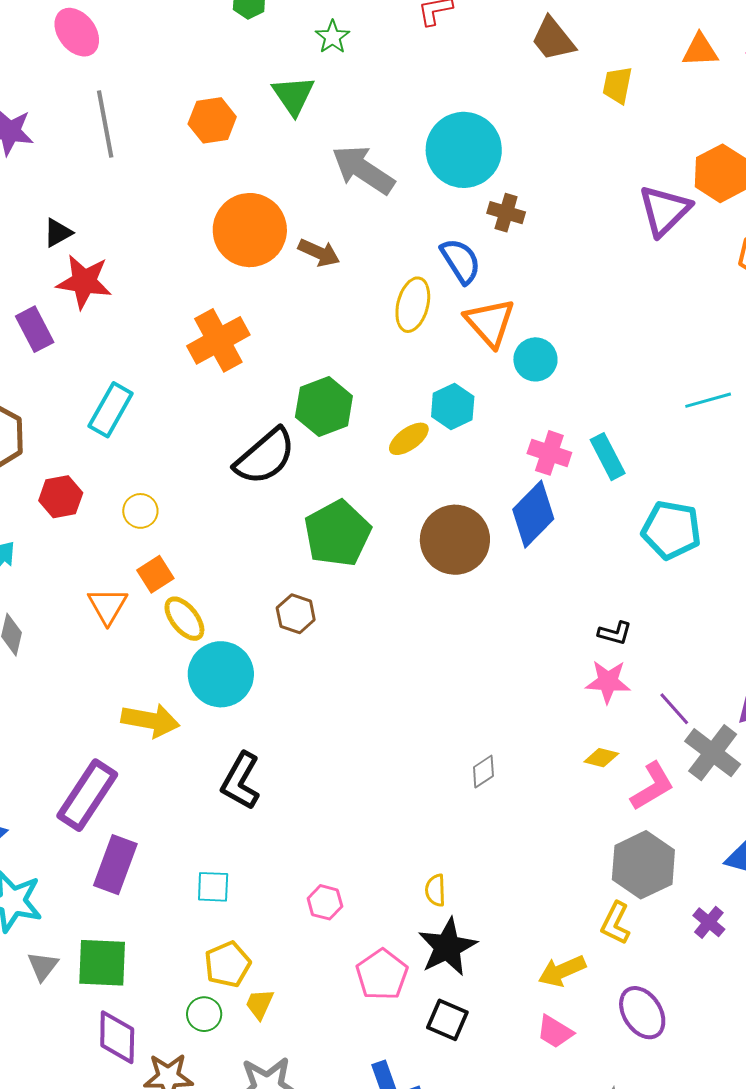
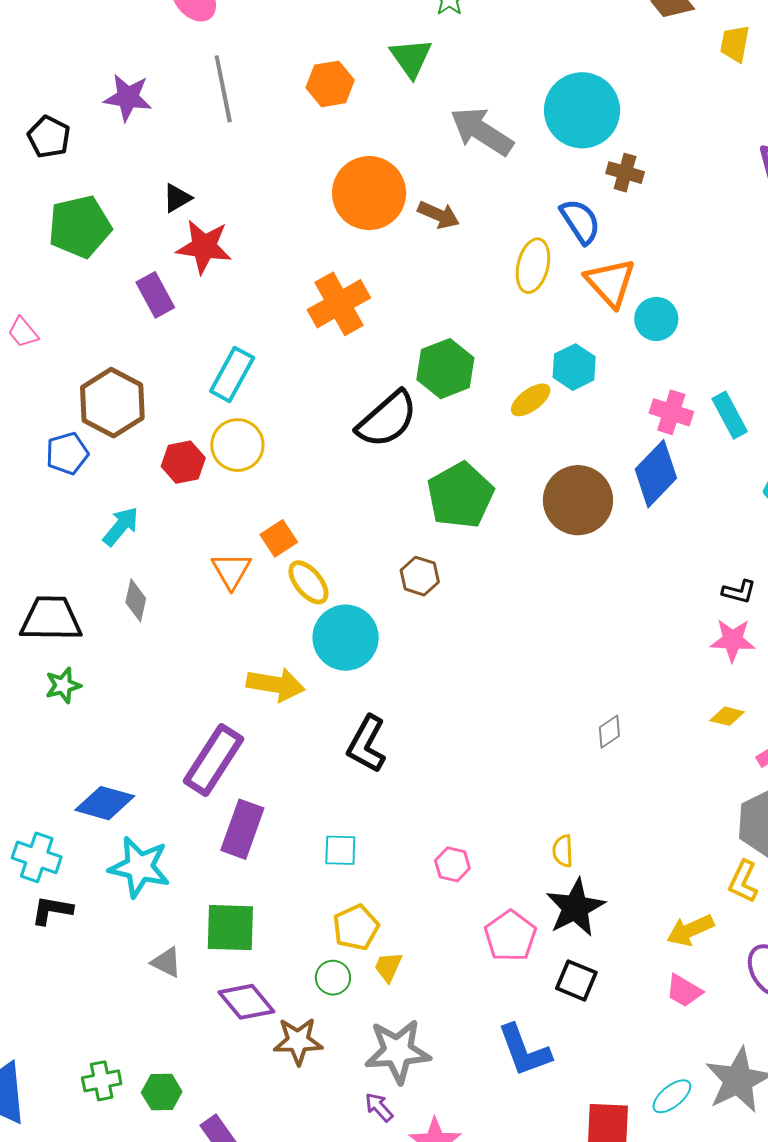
yellow circle: (140, 511) -> (237, 445), moved, size x1.5
gray triangle: (43, 966) -> (166, 962), moved, turned -40
purple diamond: (117, 1037) -> (246, 1002), turned -40

